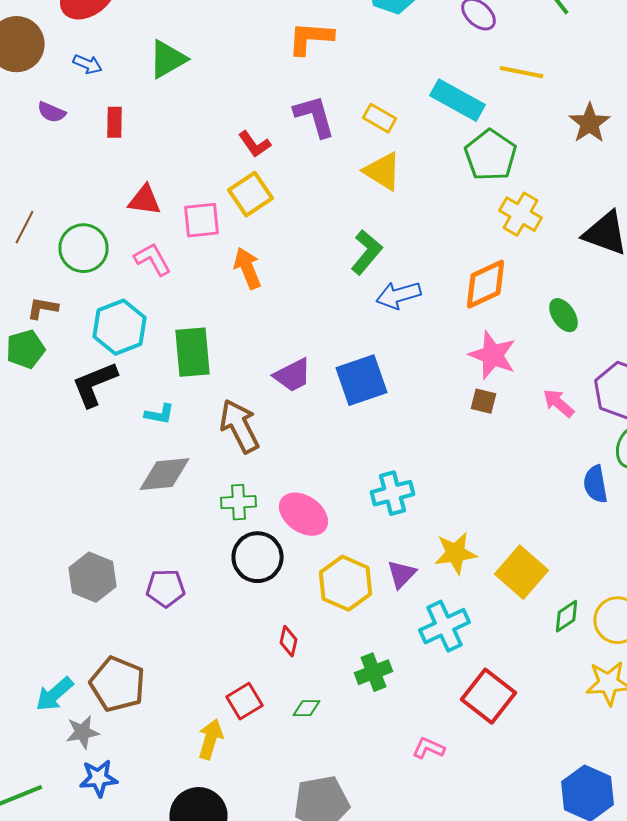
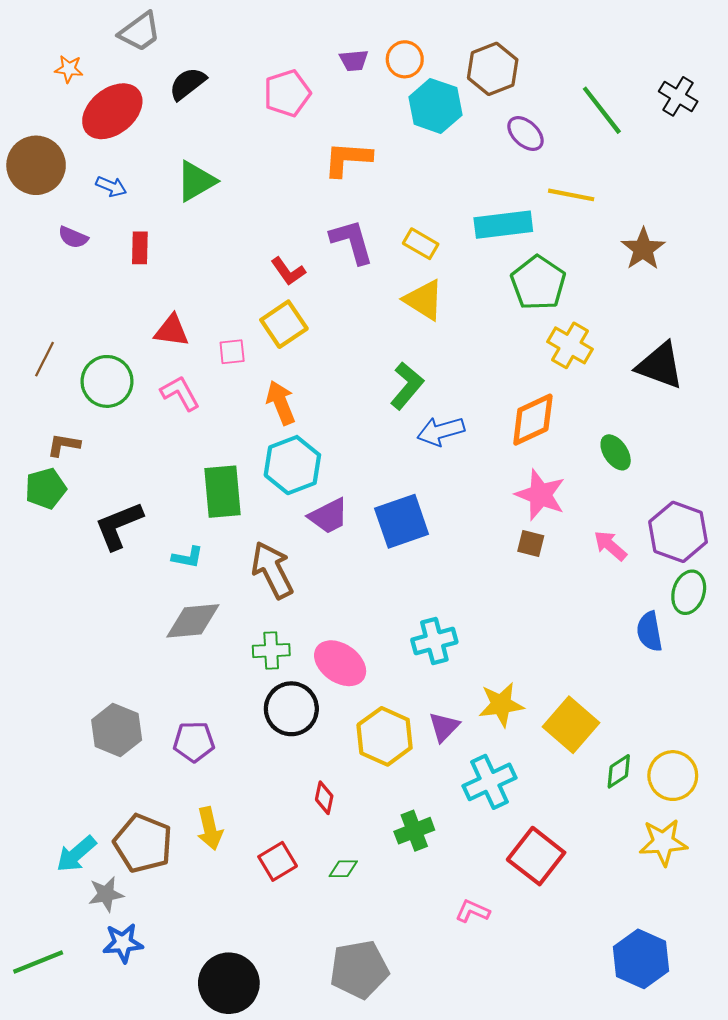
cyan rectangle: (458, 100) -> (503, 225), turned -36
pink square: (202, 220) -> (232, 352), size x0.7
cyan hexagon: (120, 327) -> (292, 465), moved
yellow arrow: (210, 739) -> (210, 829), moved, turned 150

